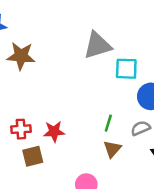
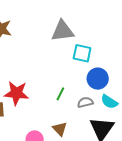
red star: (54, 132) -> (16, 93), size x1.4
brown triangle: (112, 149) -> (60, 129), moved, turned -35

